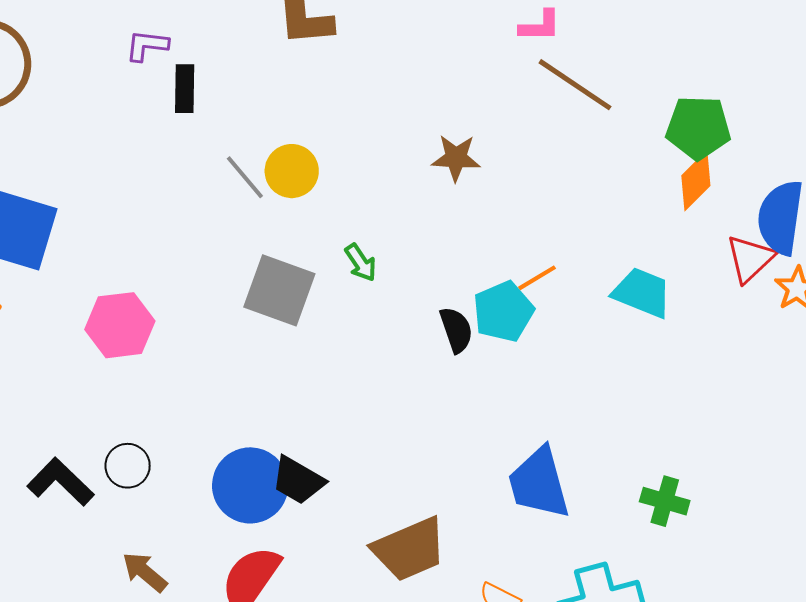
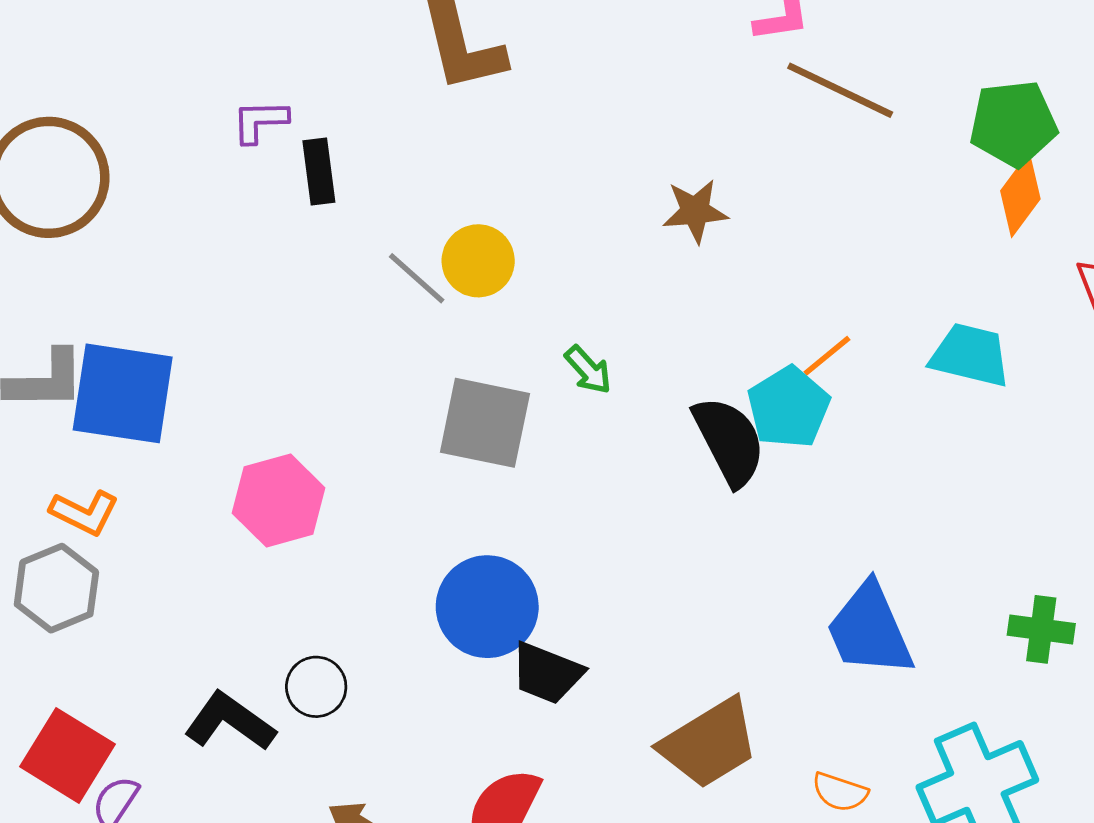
black semicircle: (456, 330) -> (729, 441), size x1.5
blue circle: (250, 485) -> (487, 607), moved

